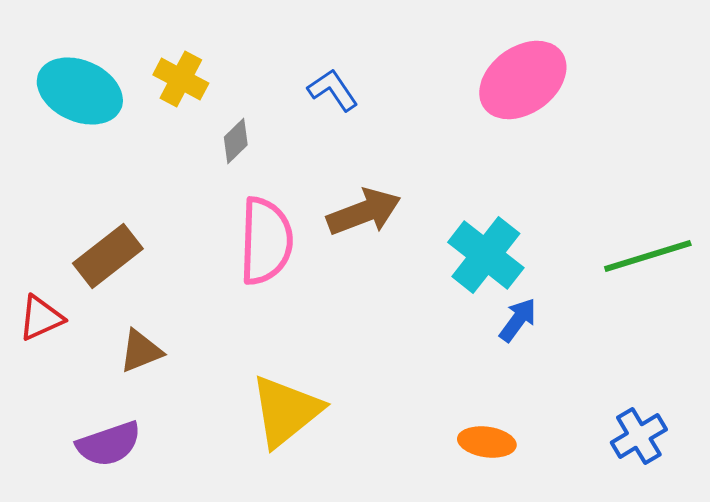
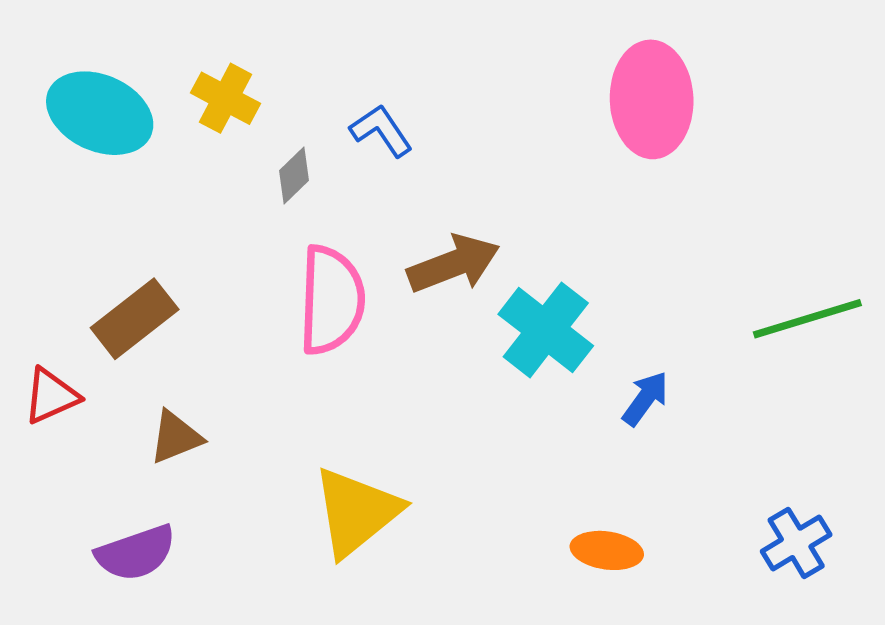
pink ellipse: (523, 80) -> (652, 99), turned -56
blue L-shape: (333, 90) -> (381, 131), moved
cyan cross: (486, 255) -> (546, 330), moved

